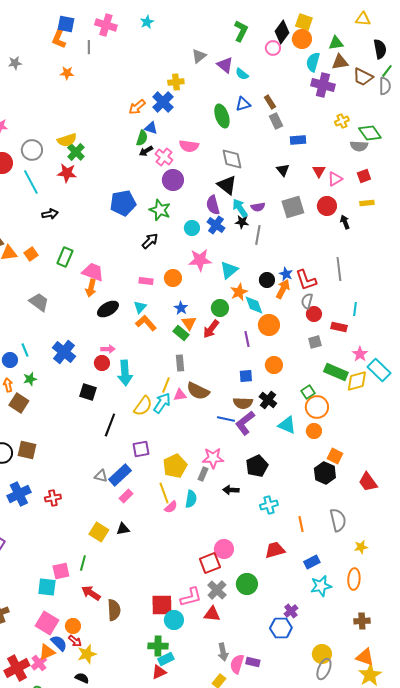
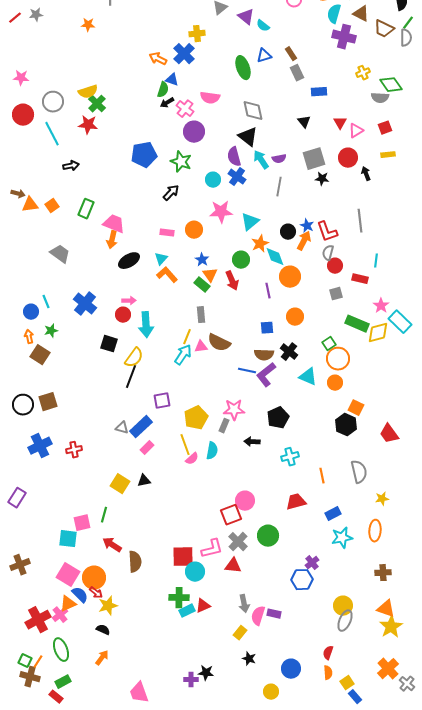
brown triangle: (340, 62) -> (361, 14), turned 36
orange arrow: (137, 107) -> (158, 59), turned 66
black star: (242, 222) -> (322, 179), moved
red arrow: (211, 329) -> (232, 281), turned -60
yellow semicircle: (143, 406) -> (134, 358), moved
brown square: (27, 450) -> (48, 402), turned -30
orange circle: (73, 626) -> (94, 578), size x1.5
red triangle: (159, 672) -> (203, 606), moved

